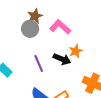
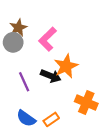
pink L-shape: (60, 27) -> (48, 39), turned -85
orange star: (76, 51) -> (66, 66), size x1.5

